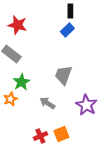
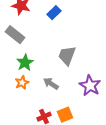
blue rectangle: (67, 30) -> (54, 13), moved
orange star: (10, 99) -> (22, 83), moved

